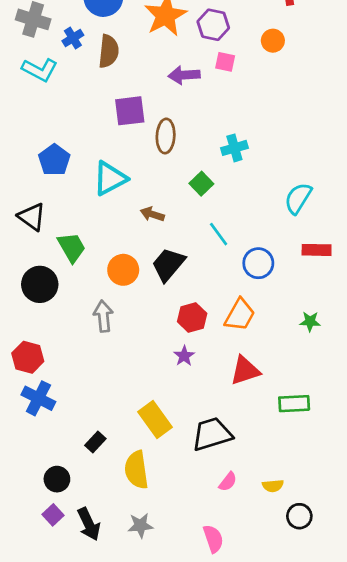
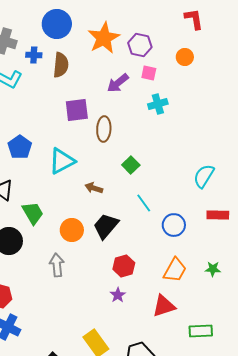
blue cross: (73, 38) -> (34, 55), turned 35
purple arrow: (184, 75) -> (118, 83), turned -35
cyan cross: (234, 148) -> (158, 104), moved
orange trapezoid: (240, 315) -> (175, 270), moved

